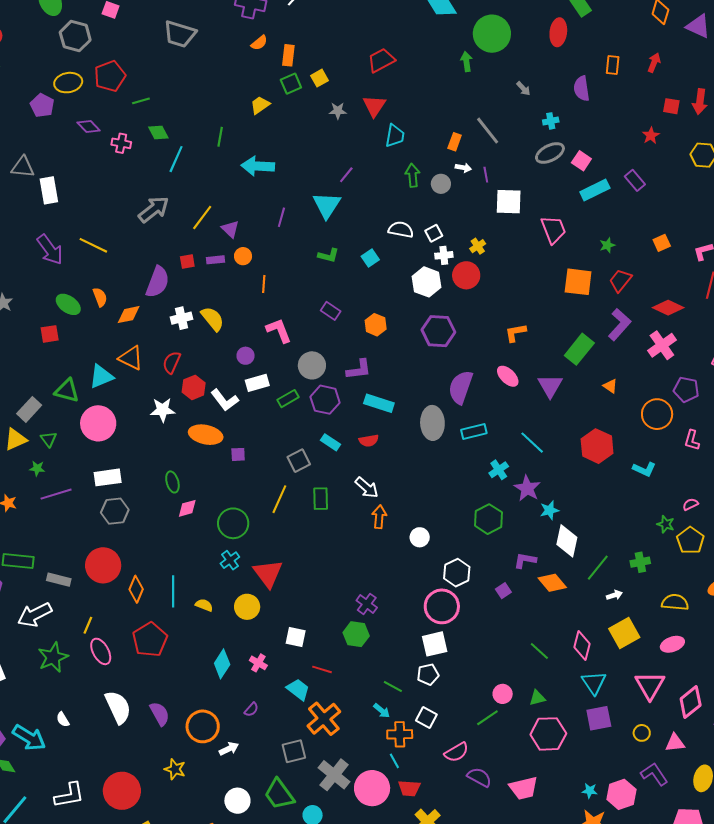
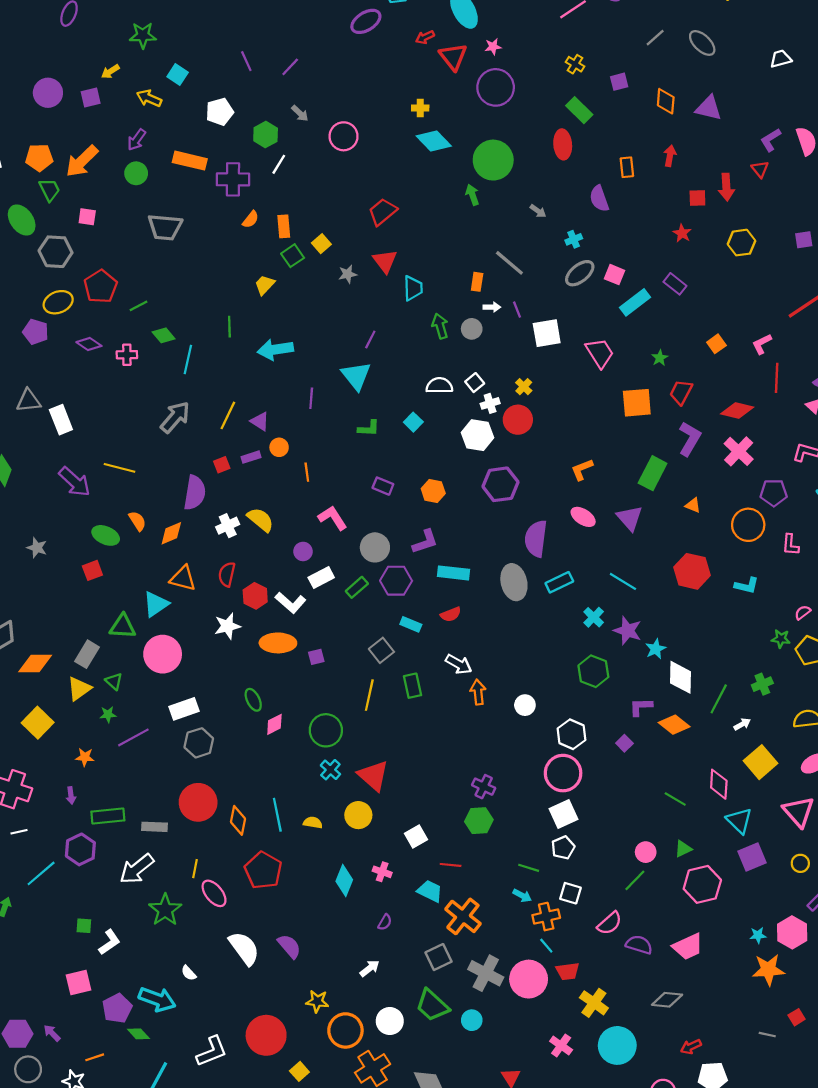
white square: (296, 637) -> (416, 837), turned -30
orange circle: (203, 726) -> (345, 1030), moved

